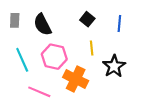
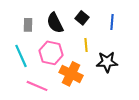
gray rectangle: (15, 20) -> (28, 25), moved
black semicircle: (42, 25) -> (55, 23), moved
black star: (114, 66) -> (107, 62), turned 30

